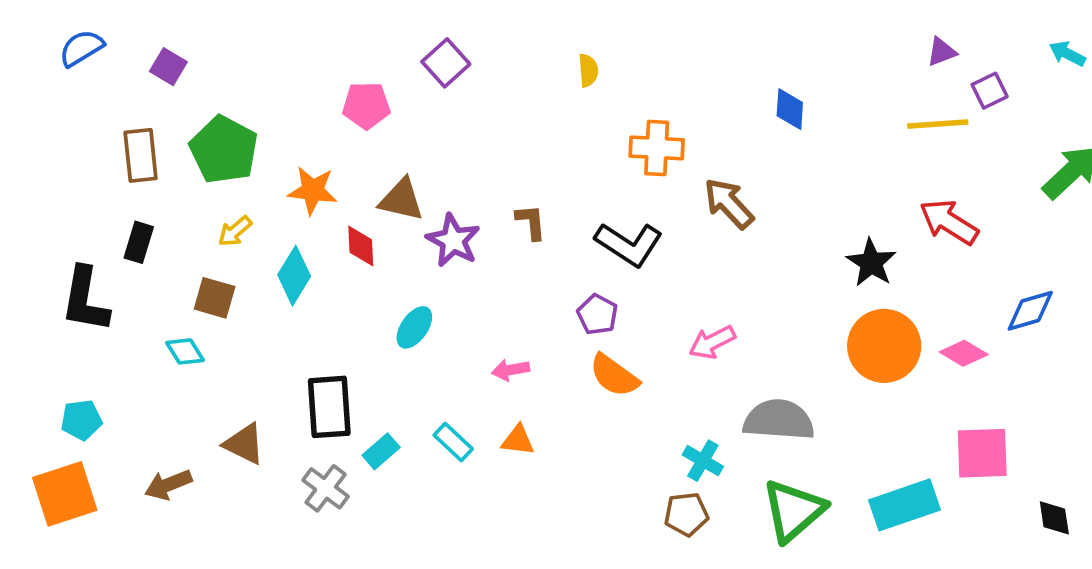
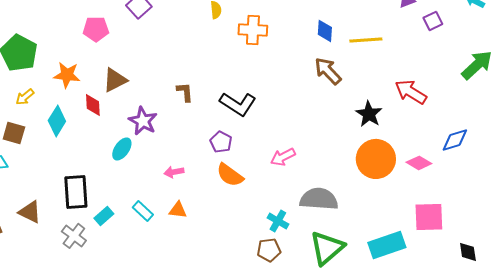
yellow line: (938, 124) -> (366, 40), moved
orange cross: (657, 148) -> (253, 30), moved
brown triangle: (401, 200) -> (115, 80), turned -40
brown arrow: (729, 203) -> (328, 71), moved
purple star: (453, 240) -> (143, 121), moved

